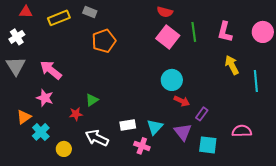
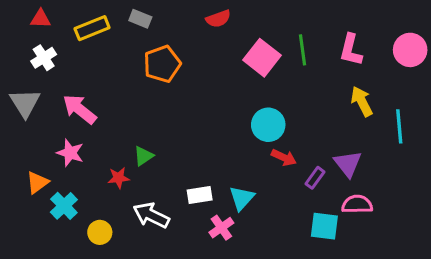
red semicircle: (165, 12) -> (218, 19), moved, turned -35
white cross: (17, 37) -> (44, 58), moved
pink semicircle: (242, 131) -> (357, 204), moved
purple triangle: (183, 132) -> (348, 164), moved
pink cross: (142, 146) -> (221, 228), turned 35

